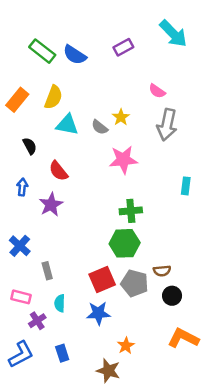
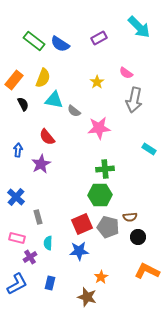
yellow star: (121, 117) -> (97, 82), moved
gray semicircle: (100, 127) -> (74, 111), moved
black semicircle: (30, 146) -> (23, 104), moved
cyan rectangle: (186, 186) -> (149, 149), turned -64
blue rectangle: (62, 353) -> (50, 283), turned 32

